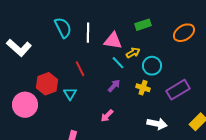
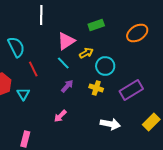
cyan semicircle: (63, 28) -> (16, 47), moved
white line: (88, 33) -> (41, 15), moved
pink triangle: (113, 41) -> (66, 41), turned -42
cyan line: (118, 63) -> (63, 63), moved

